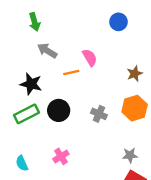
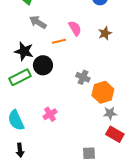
brown star: (135, 74) -> (105, 33), moved
orange hexagon: (135, 108) -> (103, 92), moved
black circle: (59, 110) -> (43, 65), moved
cyan semicircle: (22, 163) -> (16, 120), size x1.5

